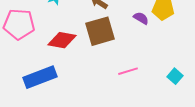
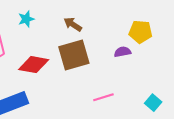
purple semicircle: (141, 18) -> (122, 52), moved, turned -42

